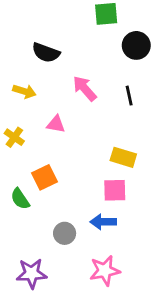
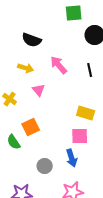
yellow arrow: (24, 91) -> (26, 68), moved
pink triangle: (56, 124) -> (39, 90), turned 40
blue arrow: (103, 222) -> (72, 158), turned -108

